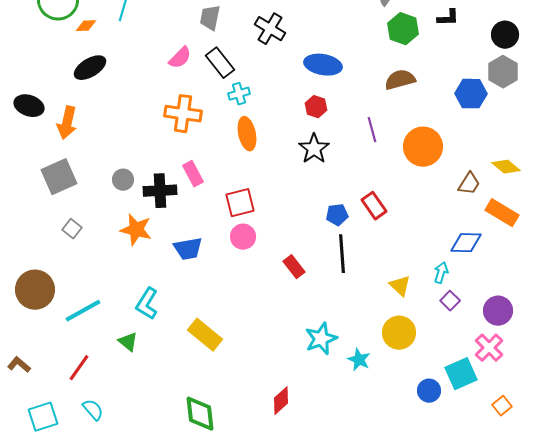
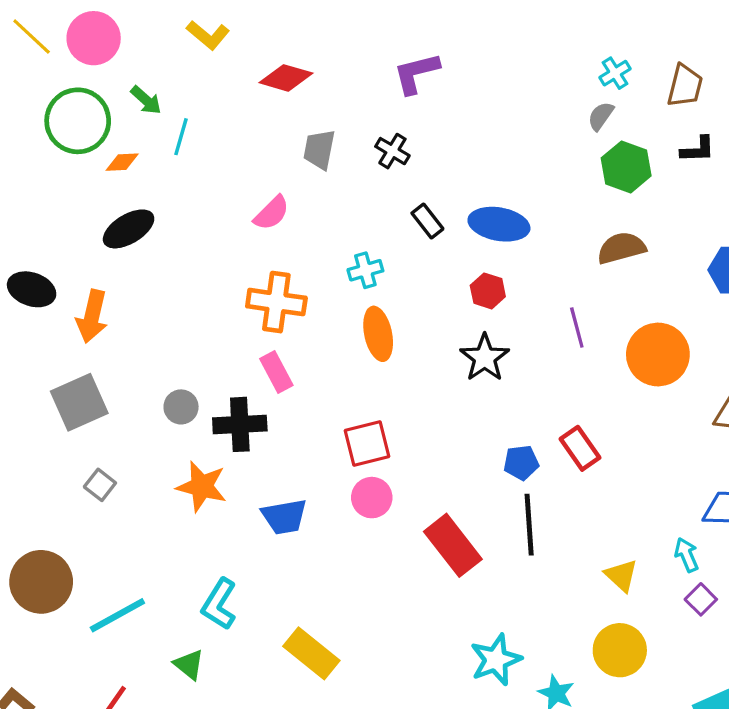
black cross: (270, 29) -> (392, 151), moved, size x0.7
black rectangle: (220, 63) -> (427, 221), moved, size x0.7
pink rectangle: (193, 174) -> (276, 372), moved
red rectangle: (294, 267) -> (453, 545), size x1.6
cyan arrow: (441, 273) -> (687, 555), turned -40

